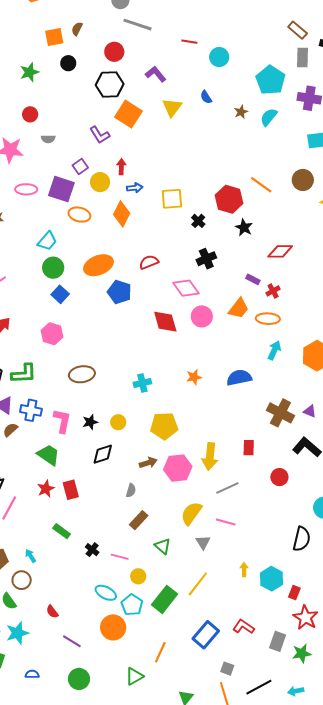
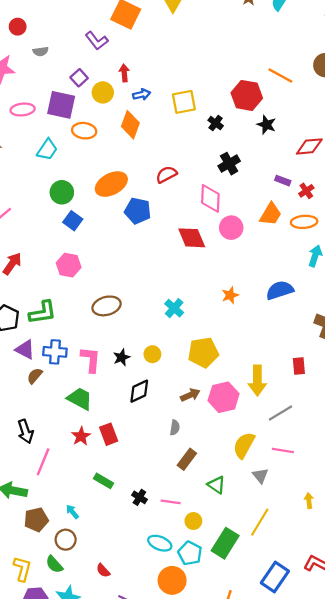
cyan trapezoid: (47, 241) -> (47, 150), moved
pink diamond: (186, 288) -> (210, 198), turned 44
cyan cross: (142, 383) -> (174, 308), turned -30

